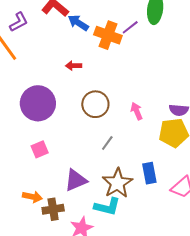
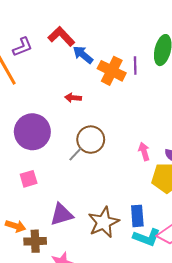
purple line: (130, 27) -> (135, 66), turned -60
pink arrow: (137, 111) -> (144, 151), moved
gray line: (107, 143) -> (75, 154), moved
cyan L-shape: (107, 207) -> (147, 237), moved

